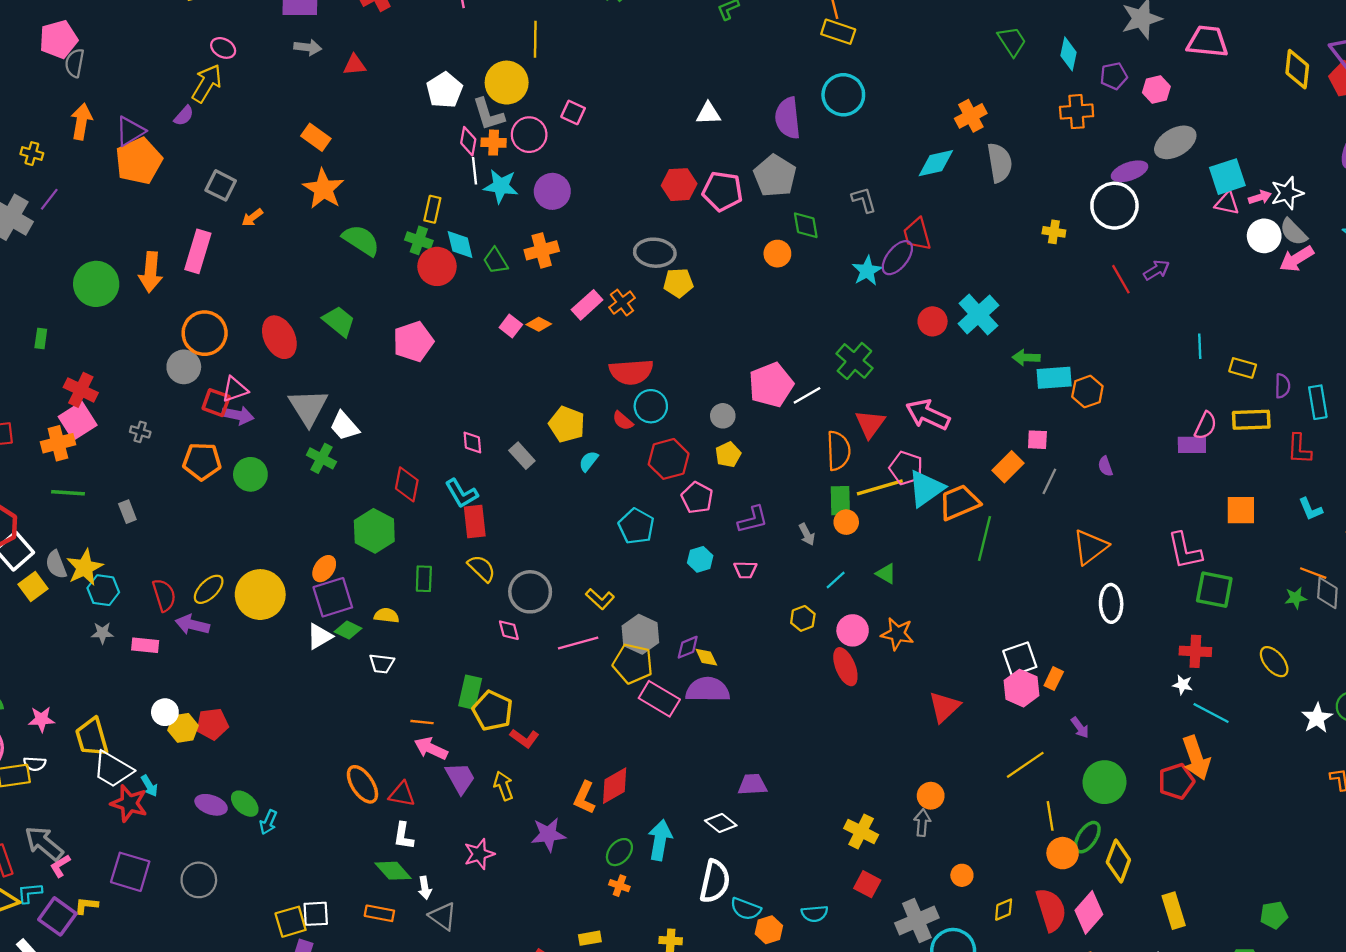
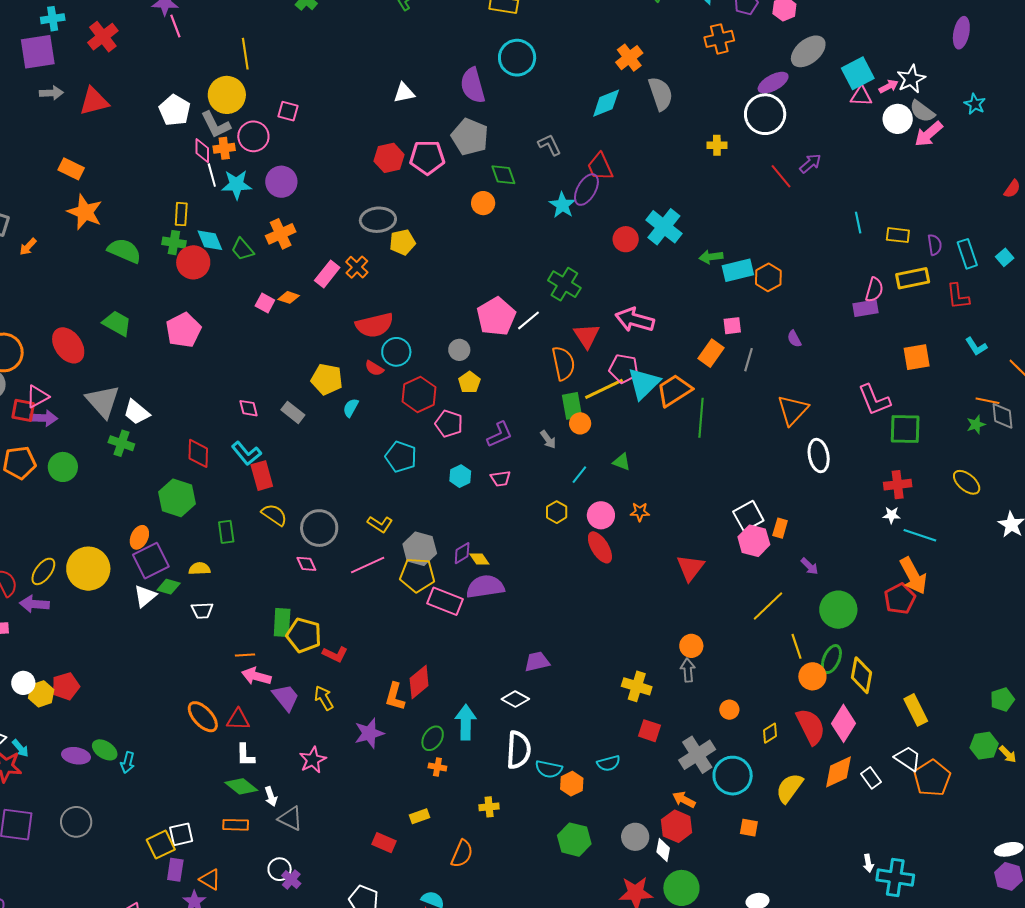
red triangle: (355, 65) -> (94, 101), size x1.5
orange star: (897, 634) -> (640, 512), size x0.7

